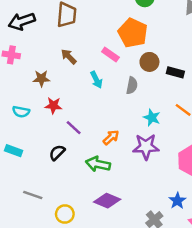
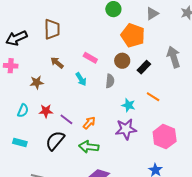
orange pentagon: (133, 33) -> (133, 35), moved
black rectangle: (175, 72) -> (144, 67), turned -56
red star: (53, 106) -> (46, 111), moved
cyan semicircle: (21, 112) -> (23, 111), turned -72
orange arrow: (111, 137) -> (89, 123), moved
black semicircle: (57, 153) -> (55, 141), size x1.5

